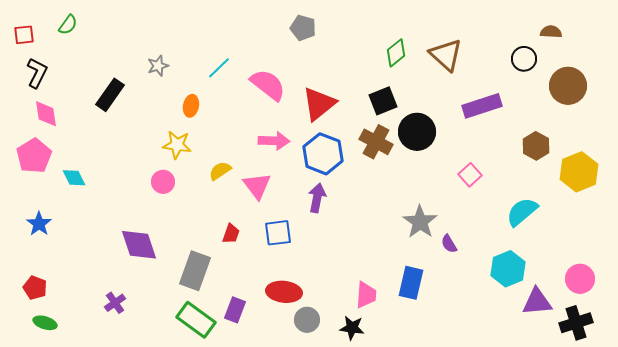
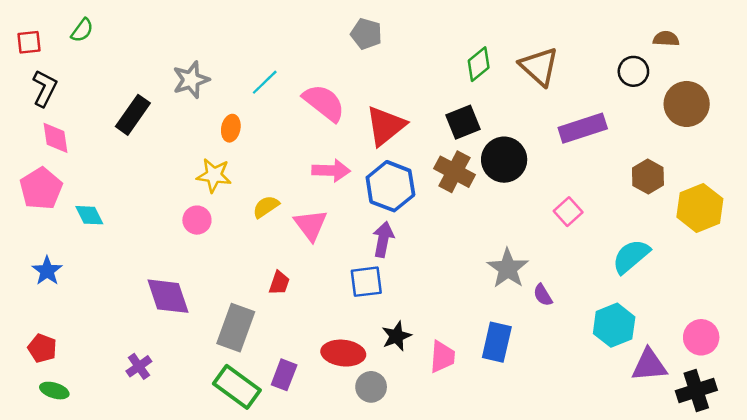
gray star: (158, 66) -> (191, 80), size x1.4
blue square: (278, 233) -> (366, 282), moved
black star: (352, 328) -> (396, 336), moved, turned -30

